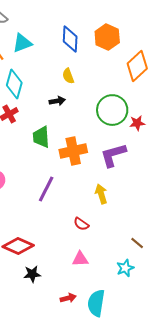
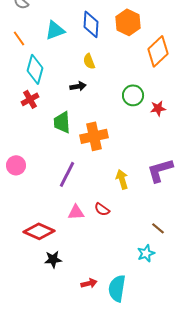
cyan triangle: (22, 43) -> (55, 30), moved
green circle: (112, 110) -> (133, 95), size x0.7
purple L-shape: (113, 155) -> (160, 170), moved
pink triangle: (80, 259) -> (76, 212), moved

